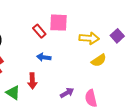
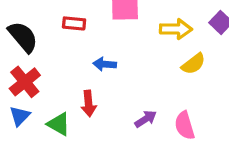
red rectangle: (39, 31) -> (74, 23), moved, turned -40

